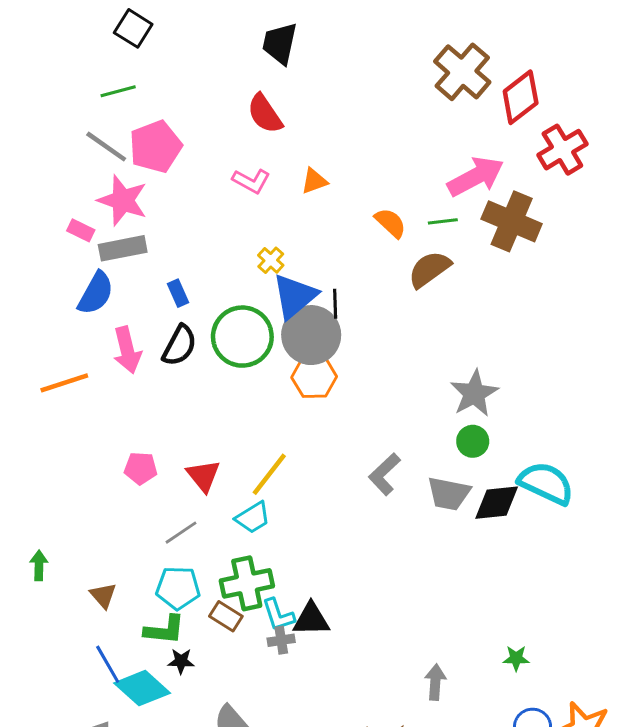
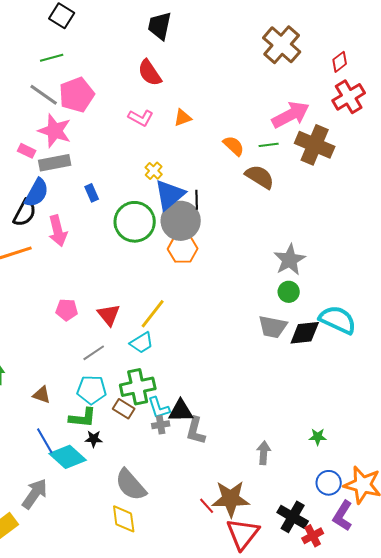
red diamond: (521, 97) -> (340, 62), moved, size x0.6
brown semicircle: (429, 269) -> (260, 177), turned 68
black semicircle: (180, 346) -> (25, 213), moved
gray L-shape: (384, 474) -> (196, 431), moved, turned -32
brown triangle: (103, 595) -> (42, 395), turned -30

